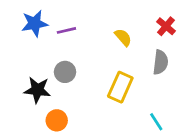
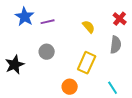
blue star: (35, 24) -> (25, 17), turned -30
black star: (37, 90) -> (15, 65), moved, turned -30
orange circle: (57, 120) -> (70, 87), moved

